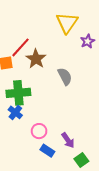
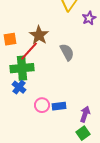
red line: (20, 47) -> (29, 51), moved
purple arrow: (68, 140) -> (85, 114), moved, turned -126
blue rectangle: (47, 151) -> (59, 106), moved, turned -40

